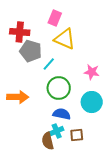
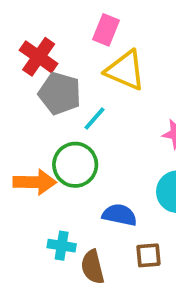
red cross: (20, 32) -> (39, 57), turned 30
green circle: (59, 88) -> (75, 165), moved
cyan cross: (57, 131) -> (62, 246), moved, turned 32

